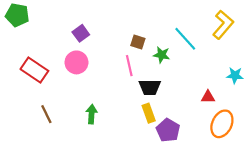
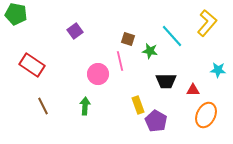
pink circle: (76, 62) -> (98, 74), moved
black trapezoid: (150, 87) -> (166, 81), moved

